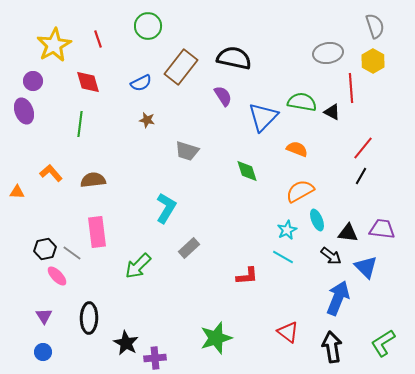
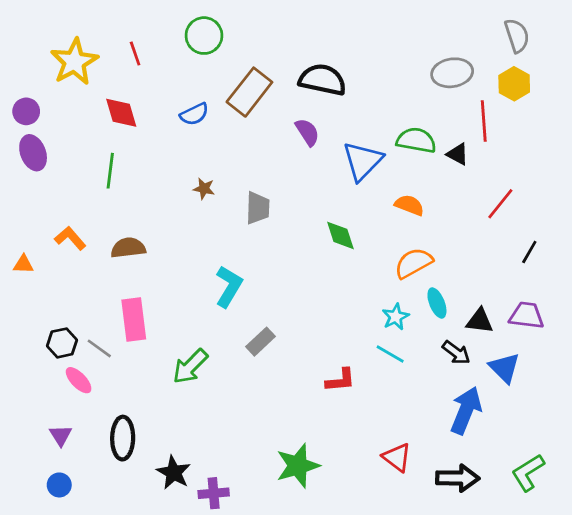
purple circle: (33, 81) -> (26, 111), moved
brown star: (147, 120) -> (204, 189), moved
gray trapezoid: (187, 151) -> (258, 208), turned -105
black line: (361, 176) -> (529, 252), moved
black arrow: (332, 347) -> (458, 478), turned 100

